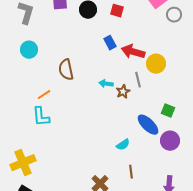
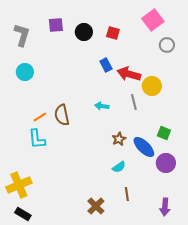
gray circle: (174, 15) -> (167, 45), moved
brown semicircle: (66, 70) -> (62, 115), moved
brown star: (123, 92) -> (119, 139), moved

